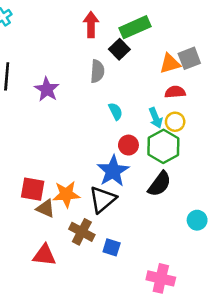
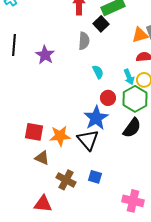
black triangle: (103, 199) -> (88, 140), turned -30
brown triangle: (46, 209) -> (42, 158), moved
brown cross: (82, 232) -> (66, 180), moved
red triangle: (44, 255) -> (43, 204), moved

